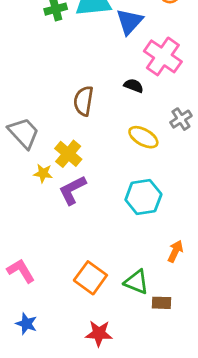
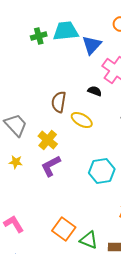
yellow ellipse: (143, 137) -> (82, 120), moved
yellow star: (43, 173) -> (16, 162), moved
green triangle: (136, 282) -> (89, 240), moved

